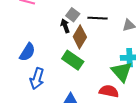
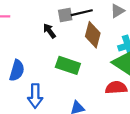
gray square: (73, 15) -> (65, 15), moved, turned -32
brown diamond: (80, 37) -> (93, 35), moved

